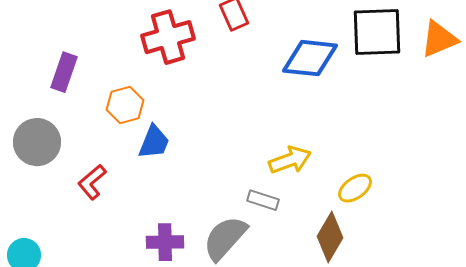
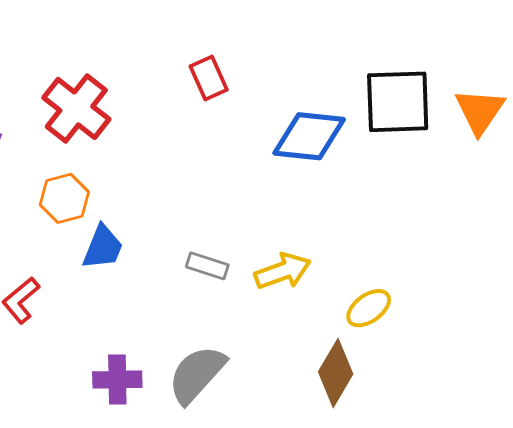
red cross: (168, 37) -> (76, 108), moved, turned -36
orange triangle: (439, 39) -> (480, 111), turned -33
gray rectangle: (263, 200) -> (207, 266), moved

